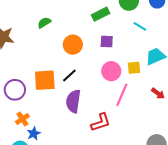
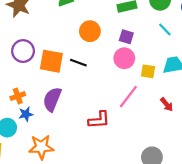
pink circle: (111, 71) -> (124, 58), moved
black line: (69, 75) -> (78, 63), turned 49
purple circle: (15, 90) -> (23, 51), moved
purple semicircle: (73, 101) -> (52, 99), moved

